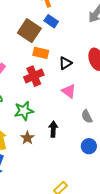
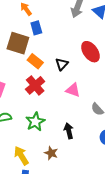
blue rectangle: (51, 21) -> (36, 28), turned 56
orange rectangle: (41, 53) -> (35, 61), turned 42
brown star: (27, 138) -> (51, 153), moved

